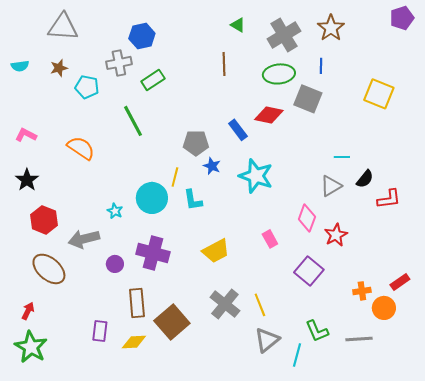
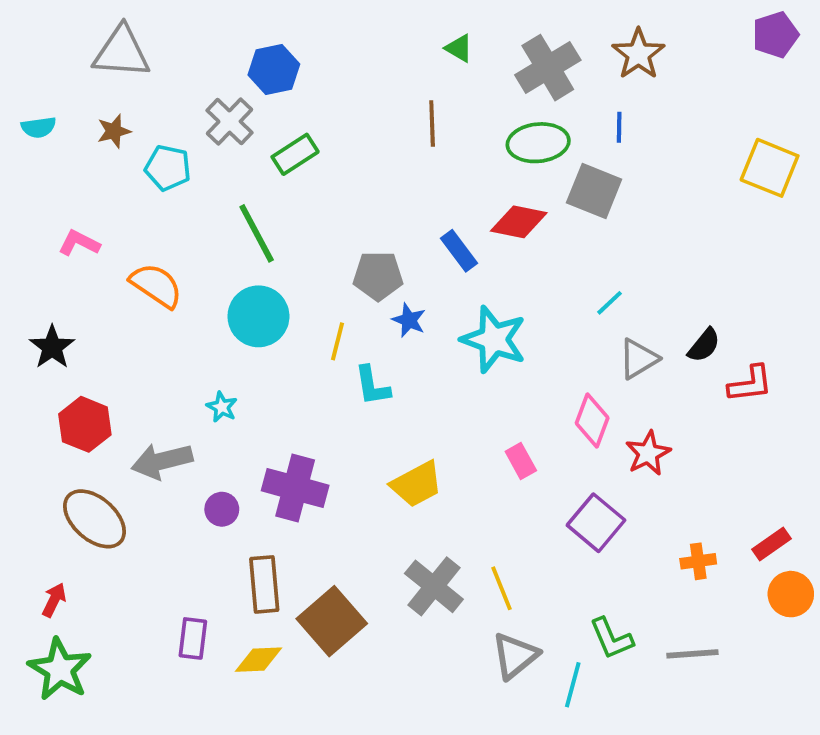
gray cross: (119, 63) -> (230, 122), turned -35
yellow square: (379, 94) -> (770, 168), moved
pink L-shape: (26, 135) -> (79, 243), moved
cyan line: (342, 157) -> (609, 303), moved, turned -42
cyan circle: (152, 198) -> (258, 316), moved
orange circle: (384, 308) -> (791, 594), moved

